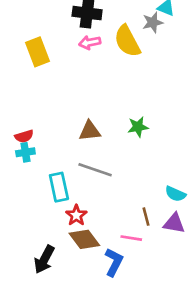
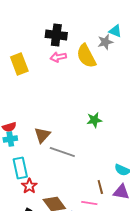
brown triangle: (90, 131) -> (42, 135), moved, turned -42
cyan rectangle: (59, 187) -> (20, 168), moved
red star: (76, 215) -> (29, 186), moved

